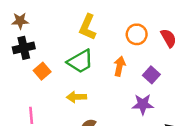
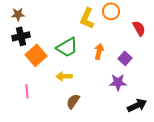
yellow L-shape: (88, 27) -> (87, 18), moved
orange circle: (137, 34) -> (111, 11), moved
orange square: (42, 71) -> (36, 55), size x1.5

